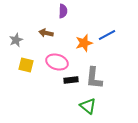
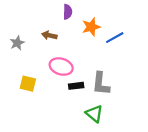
orange star: (84, 43) -> (91, 27), moved
yellow square: (26, 65) -> (28, 84), moved

